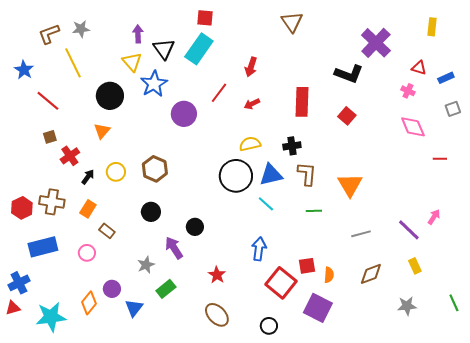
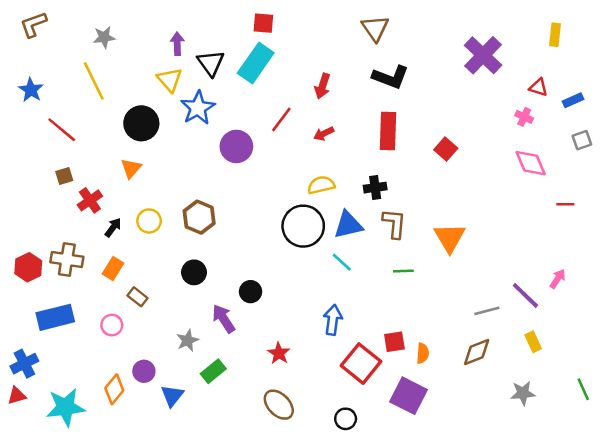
brown L-shape: (49, 34) -> (33, 24), moved
black L-shape: (349, 74) -> (391, 77), moved
gray line: (361, 234) -> (487, 311), moved

